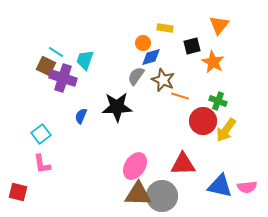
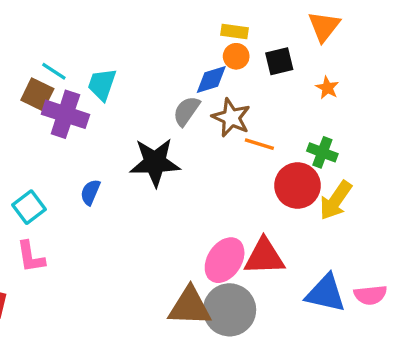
orange circle: (143, 43) -> (236, 56), moved
orange star: (213, 62) -> (327, 88), moved, size x0.6
blue semicircle: (81, 116) -> (90, 192), moved
pink ellipse: (135, 166) -> (225, 260), moved

